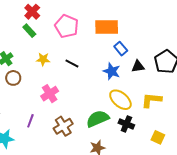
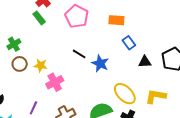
orange rectangle: (107, 27) -> (116, 20), size x0.7
yellow star: (43, 59) -> (41, 65), moved
blue star: (112, 71) -> (100, 64), moved

